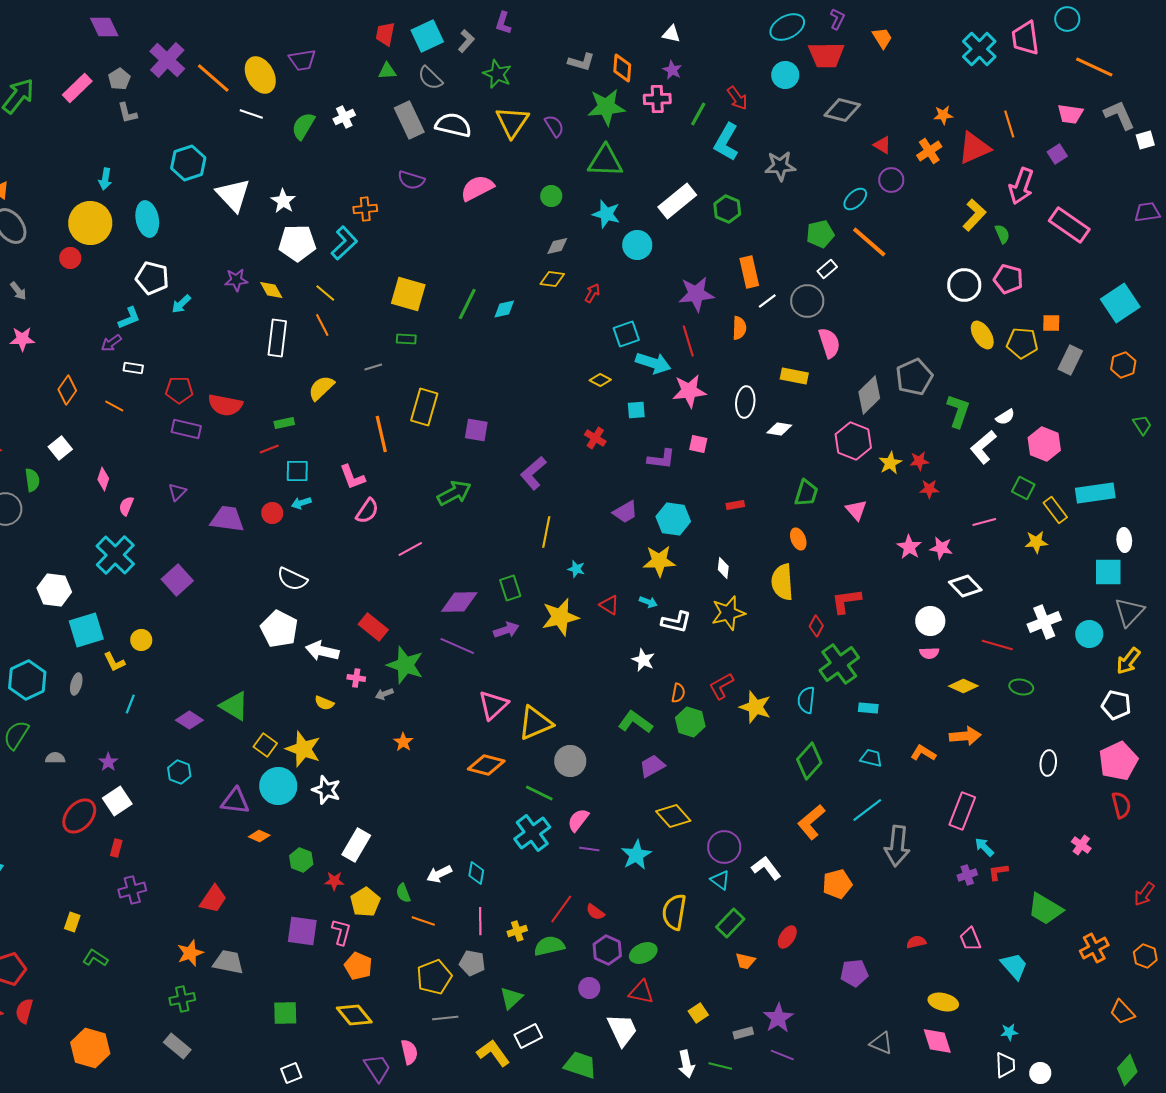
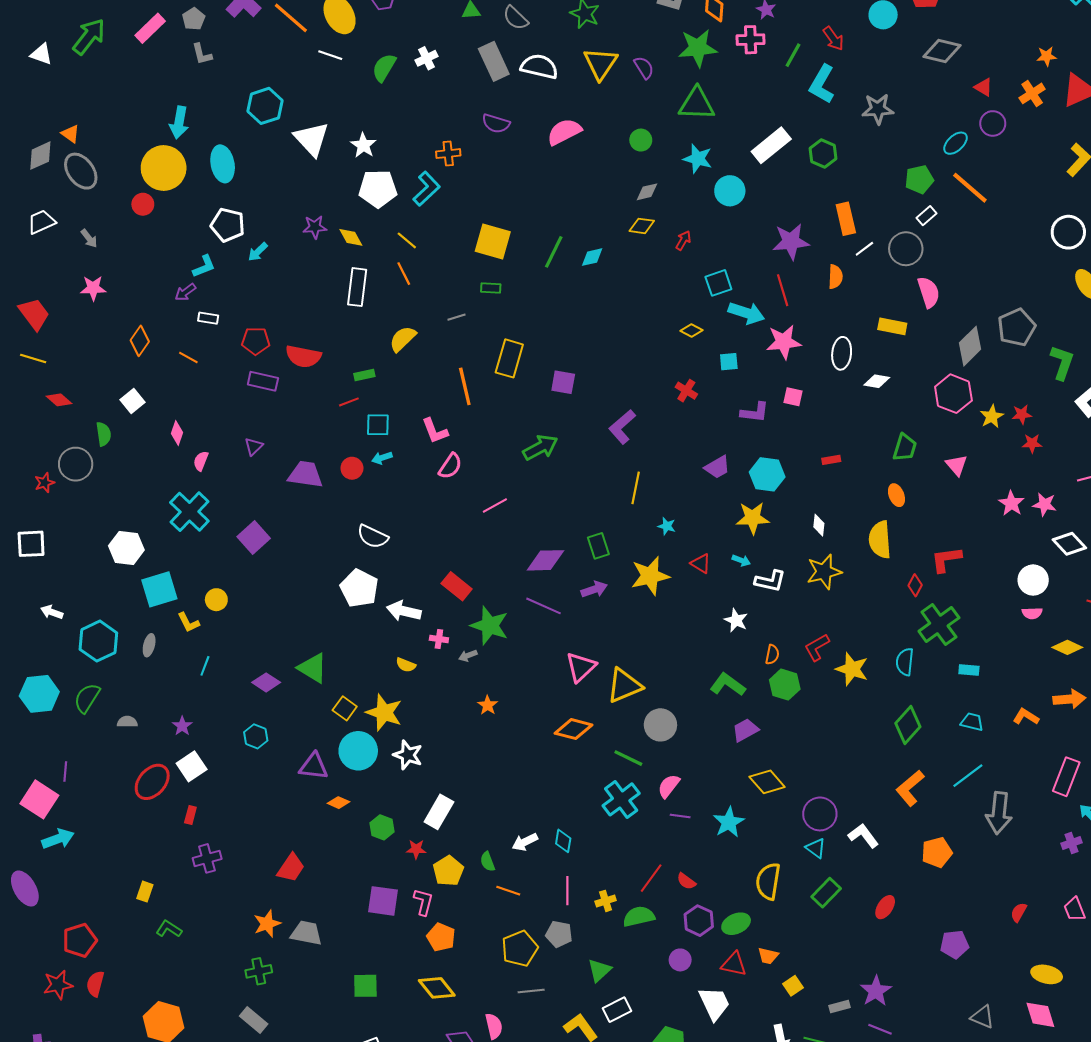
cyan arrow: (105, 179) -> (179, 122), size x1.4
red semicircle: (916, 942) -> (1019, 912), turned -48
orange trapezoid: (745, 961) -> (768, 956), moved

